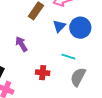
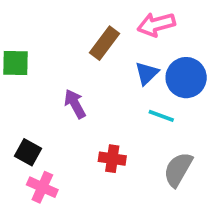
cyan line: (68, 57) -> (161, 116), moved

